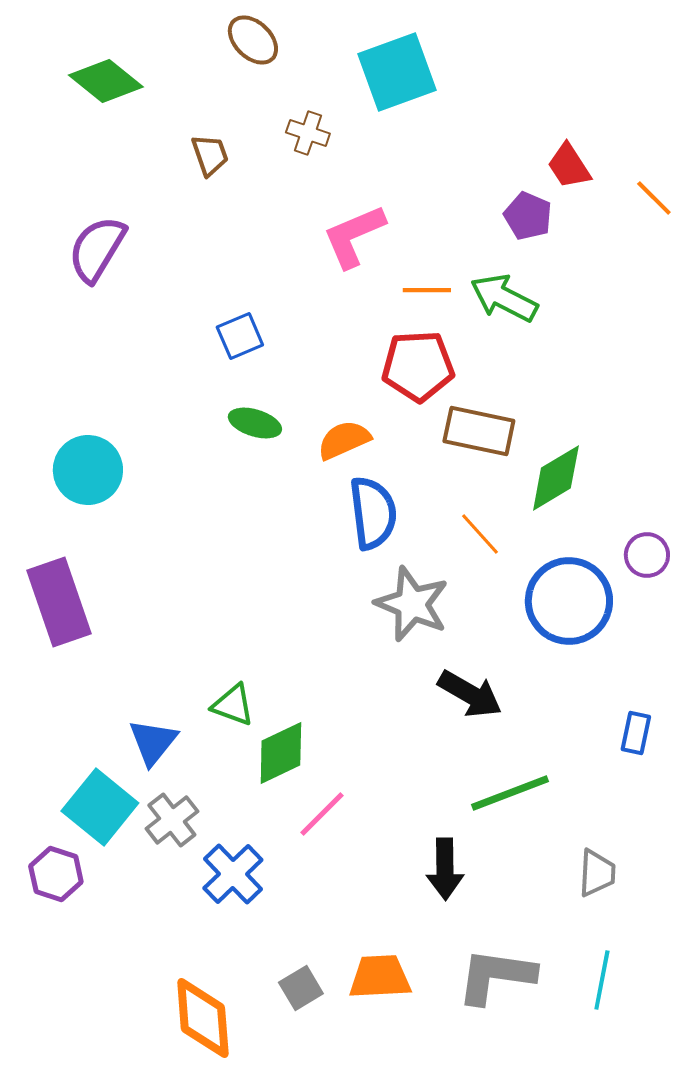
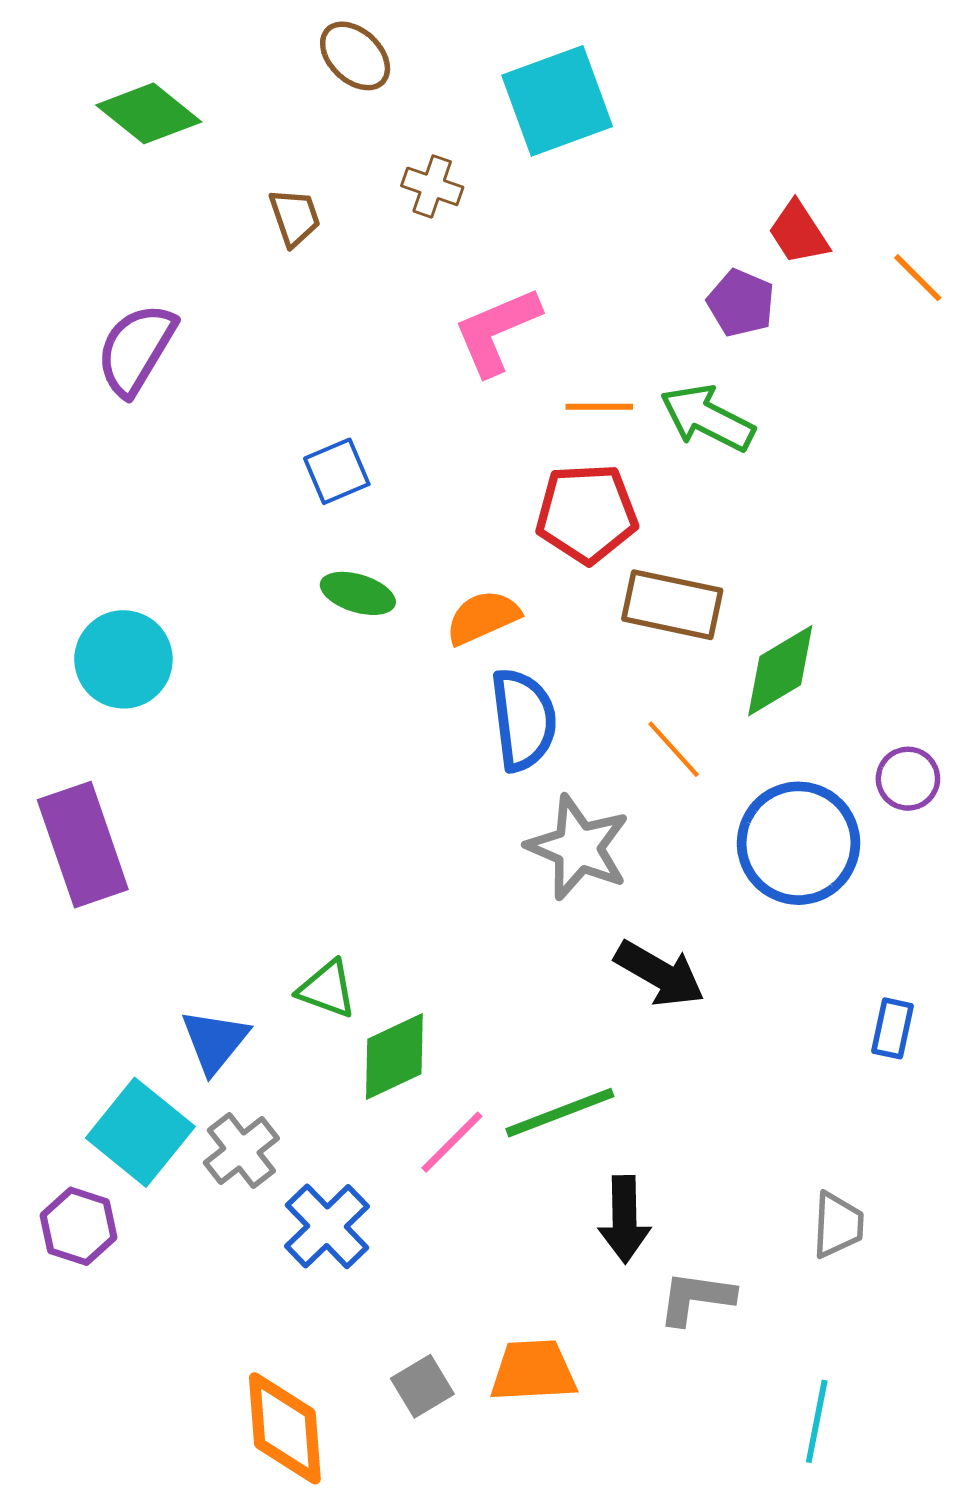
green line: (510, 793) -> (560, 1113), moved
gray L-shape: (496, 976) -> (696, 1298), moved, size x0.7
cyan line: (602, 980) -> (817, 1421), moved

